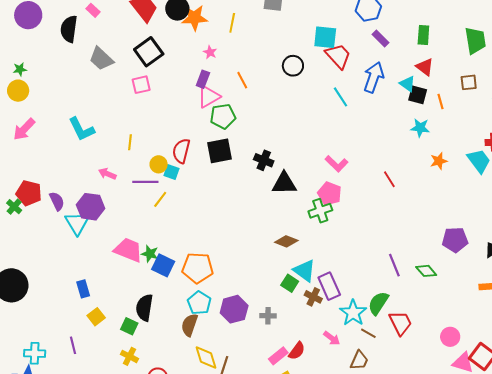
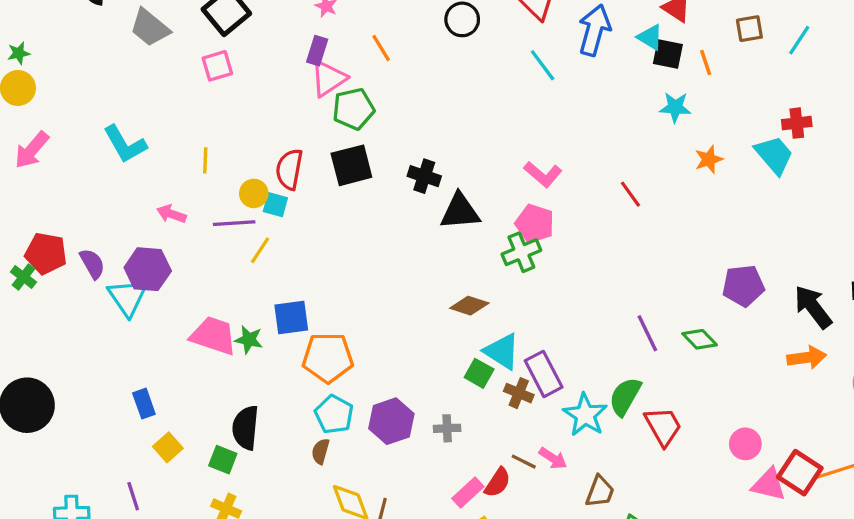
blue square: (163, 265) -> (291, 318), moved, turned -30
brown semicircle: (190, 325) -> (321, 451), size x0.7
brown line: (368, 333) -> (524, 462), moved

